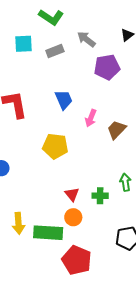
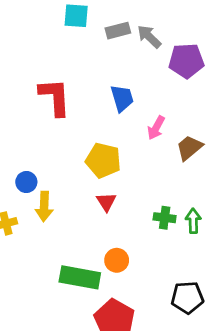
gray arrow: (86, 39) -> (149, 37), moved
red triangle: (72, 194) -> (106, 202), moved
green cross: (100, 196) -> (165, 218), moved
yellow arrow: (19, 223) -> (44, 206), moved

